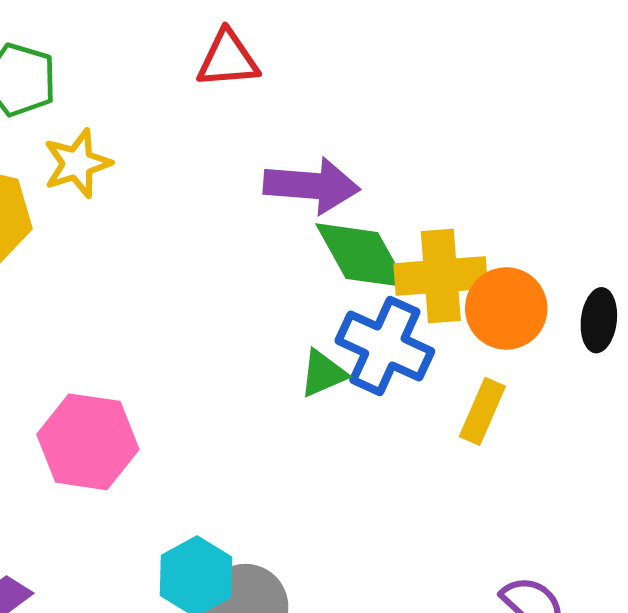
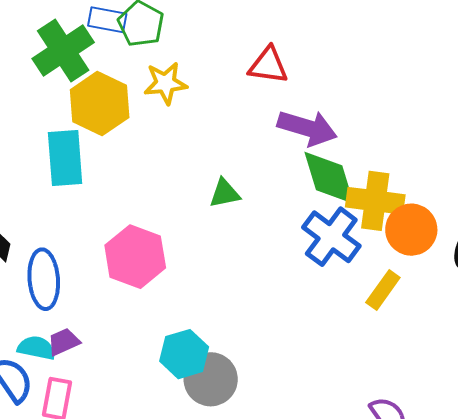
red triangle: (228, 59) -> (268, 65), moved
green triangle: (323, 374) -> (225, 193), moved

